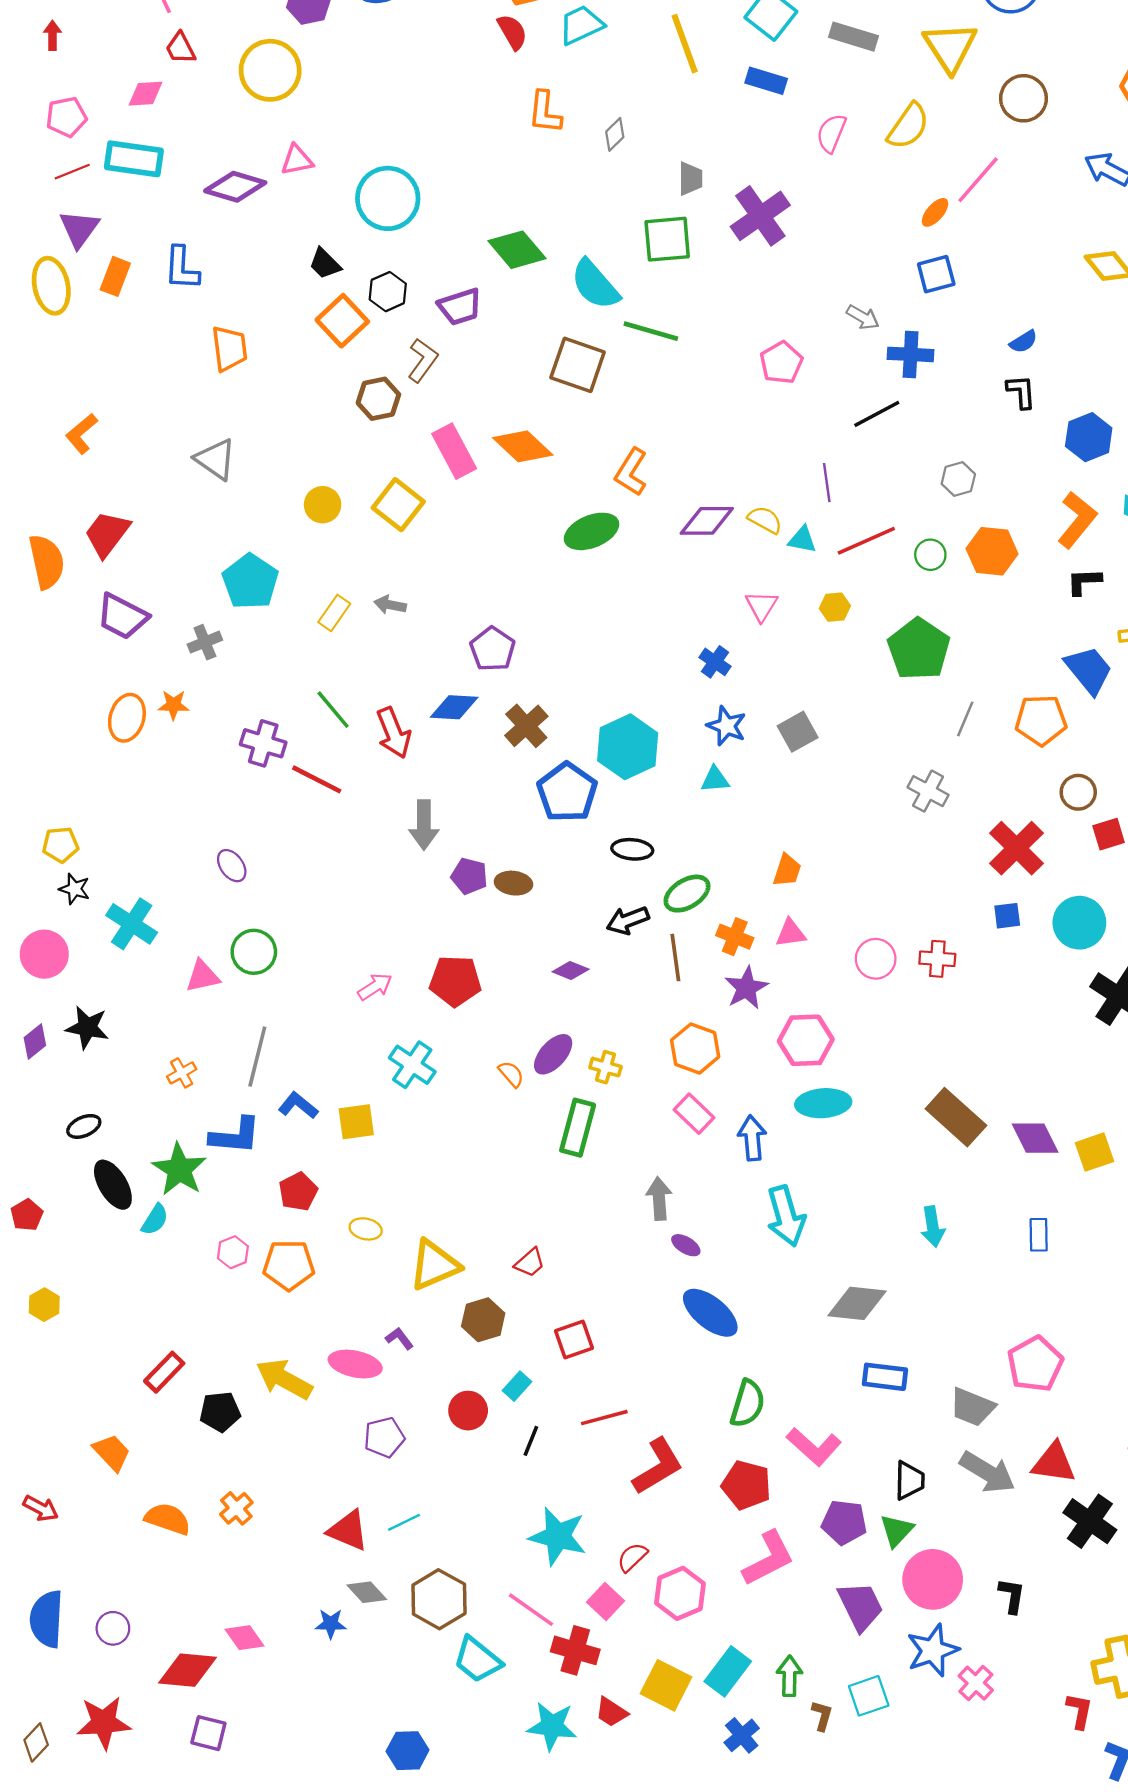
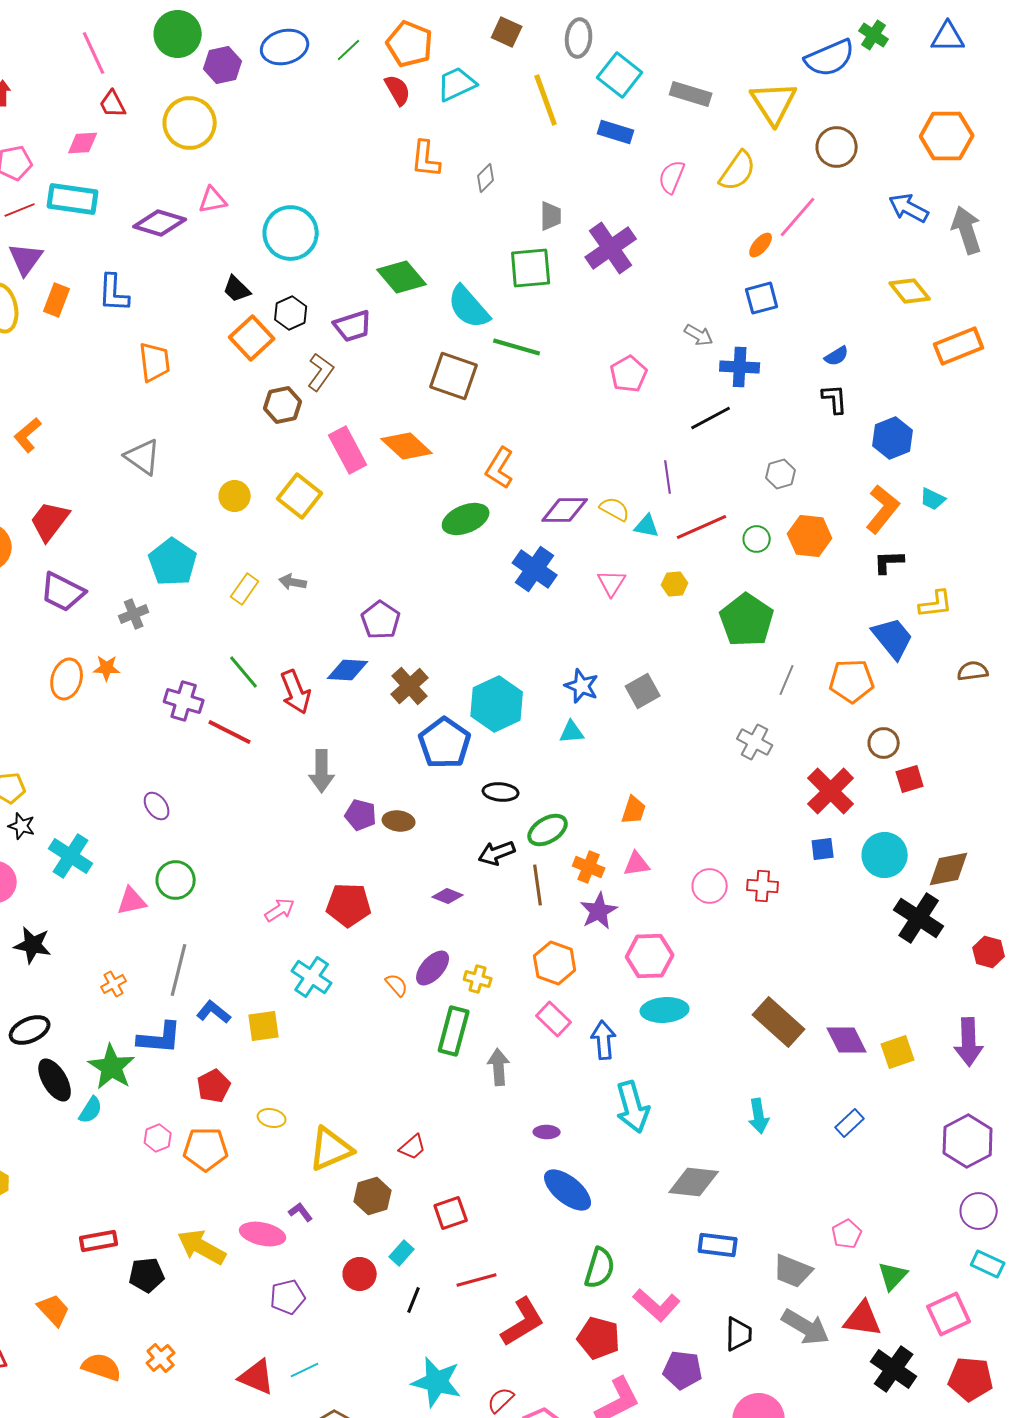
blue cross: (715, 662) -> (535, 569), moved, size x1.6
black ellipse: (84, 1126) -> (30, 1030), size x1.4
gray arrow: (659, 1199) -> (499, 1067), moved
blue rectangle: (1039, 1235) -> (850, 1123), turned 48
purple ellipse: (686, 1245) -> (547, 1132), turned -30
pink pentagon: (1035, 1364) -> (847, 1234), size x0.6
red rectangle: (164, 1372) -> (99, 1241), turned 36
green triangle: (897, 1530) -> (893, 1276), moved

